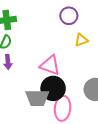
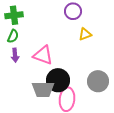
pink triangle: (50, 65) -> (43, 55), moved

